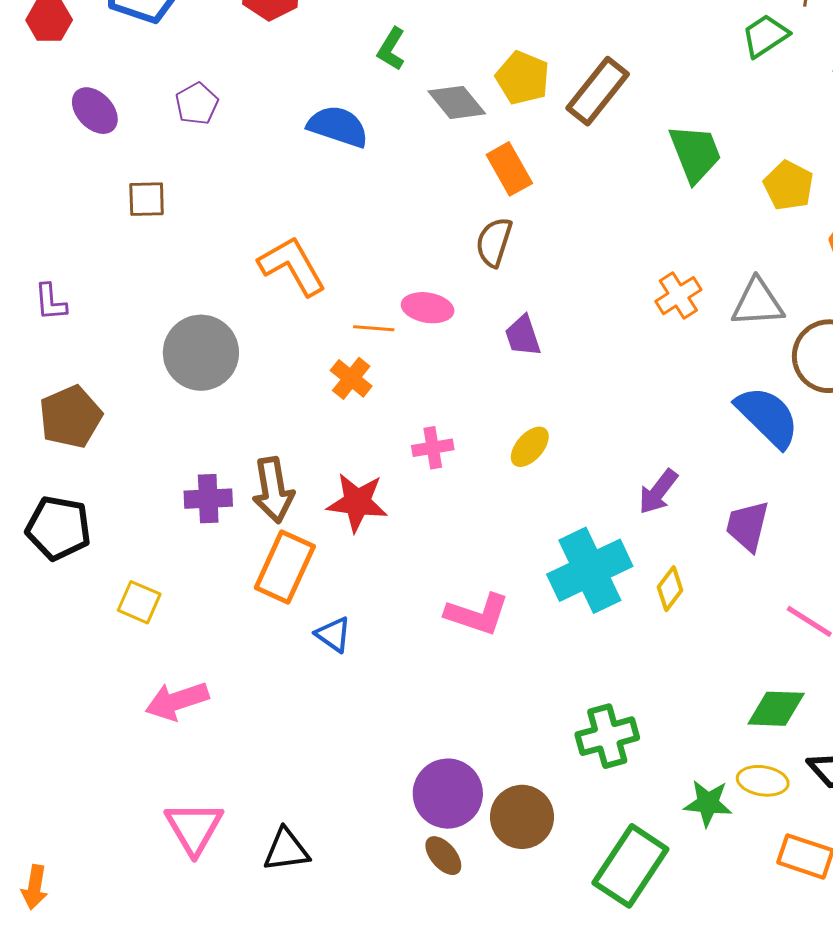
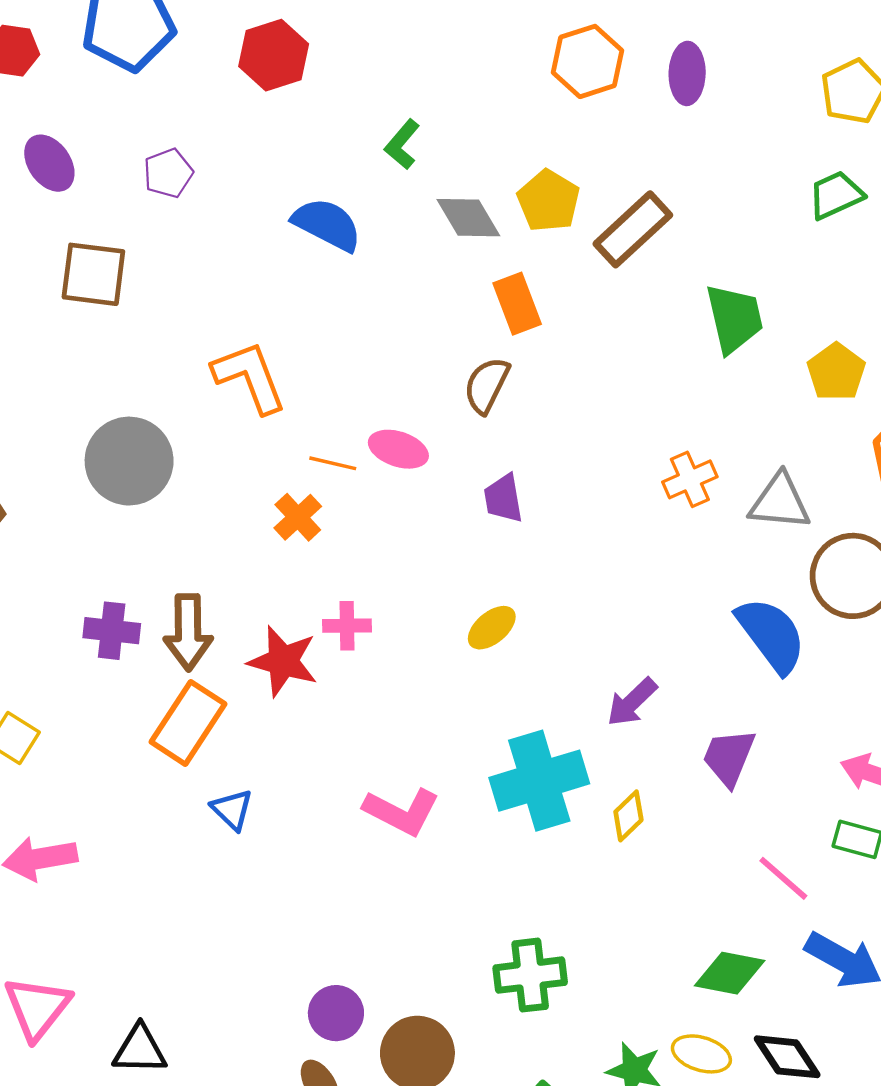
brown square: (147, 199) -> (93, 274), size x1.5
pink cross: (433, 448) -> (347, 626), moved
purple circle: (448, 794) -> (336, 1013), size x0.7

